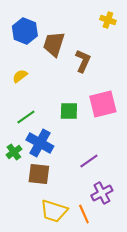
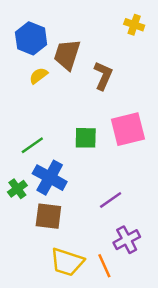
yellow semicircle: (20, 76) -> (39, 76), moved

